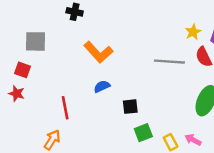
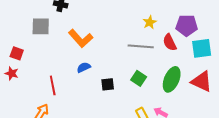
yellow star: (193, 32) -> (150, 22), moved
gray square: (36, 41) -> (41, 26), moved
green square: (143, 133) -> (139, 78), moved, turned -35

